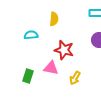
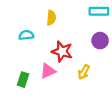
pink triangle: (51, 68) -> (48, 71), turned -35
yellow arrow: (75, 78) -> (84, 72), moved

